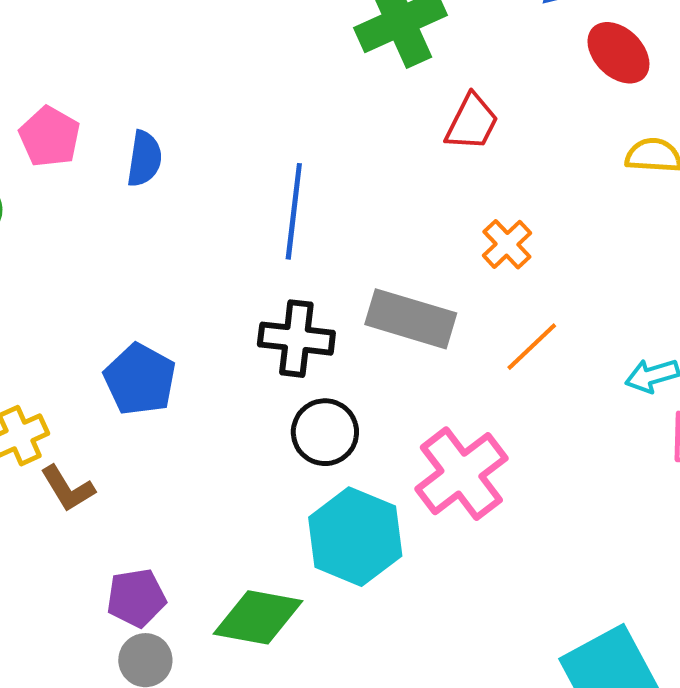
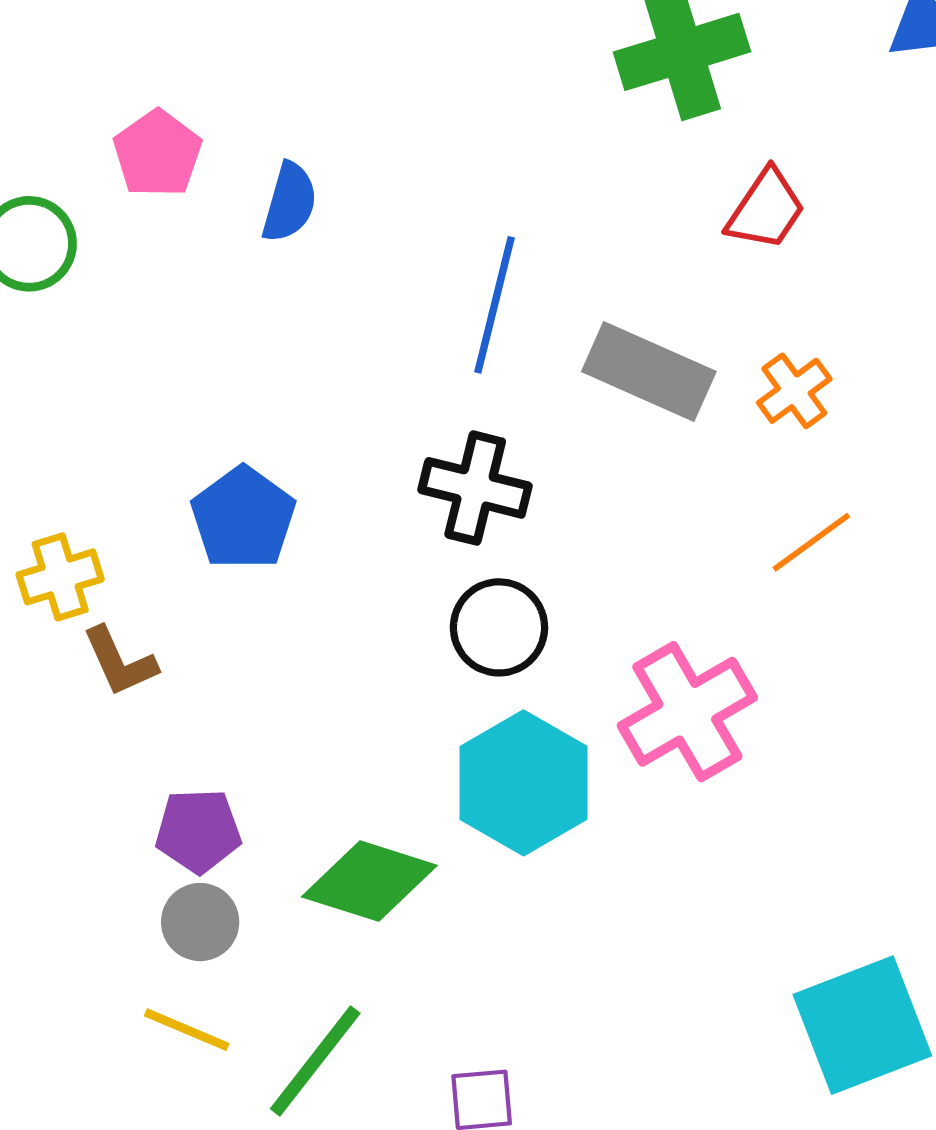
gray rectangle: (411, 319) -> (649, 372), moved

